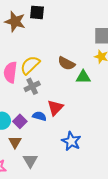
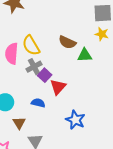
yellow semicircle: (30, 65) -> (31, 45), turned -75
blue semicircle: (39, 116) -> (38, 103), moved
purple square: (20, 121) -> (45, 75), moved

